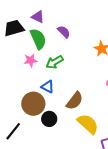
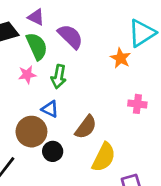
purple semicircle: (64, 32) -> (70, 36), size x1.5
green arrow: (54, 62) -> (59, 77), turned -48
yellow semicircle: (88, 124) -> (104, 157), turned 75

